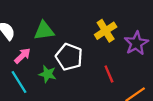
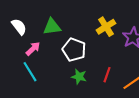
green star: (47, 74) -> (79, 77), moved
red line: (109, 74) -> (107, 75), moved, turned 42

